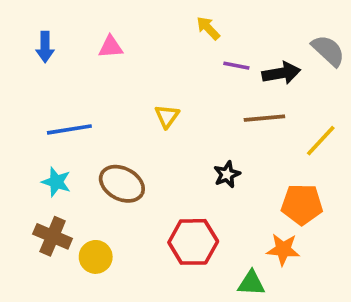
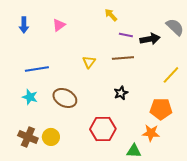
pink triangle: (111, 47) -> (59, 25), turned -32
brown line: (264, 118) -> (123, 58), moved
brown cross: (53, 236) -> (28, 137), moved

